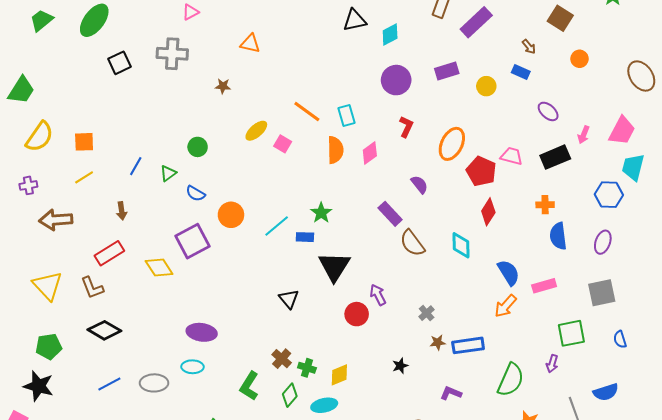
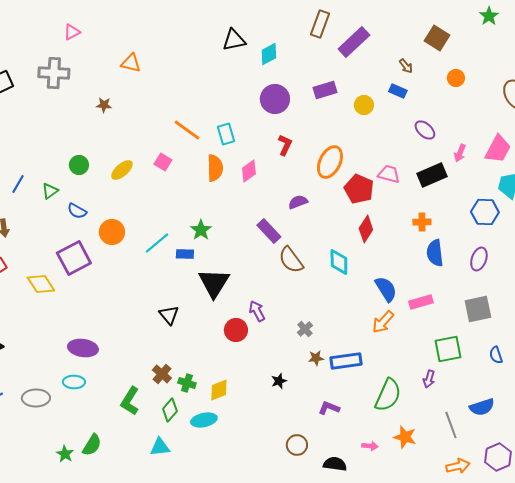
yellow ellipse: (256, 131) -> (122, 170), moved
purple semicircle: (419, 184) -> (298, 202), turned -72

